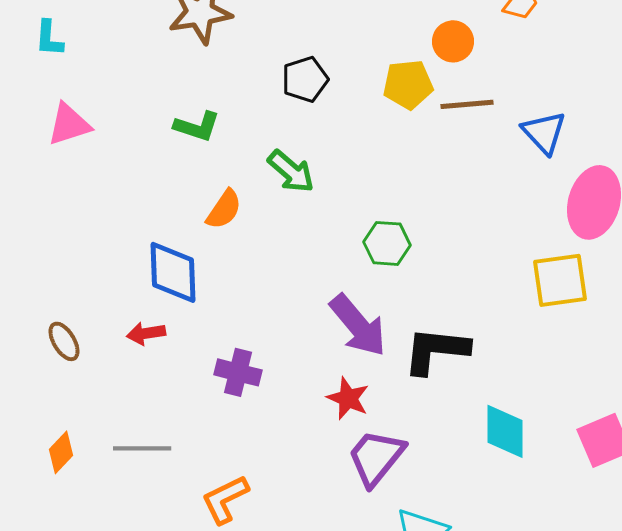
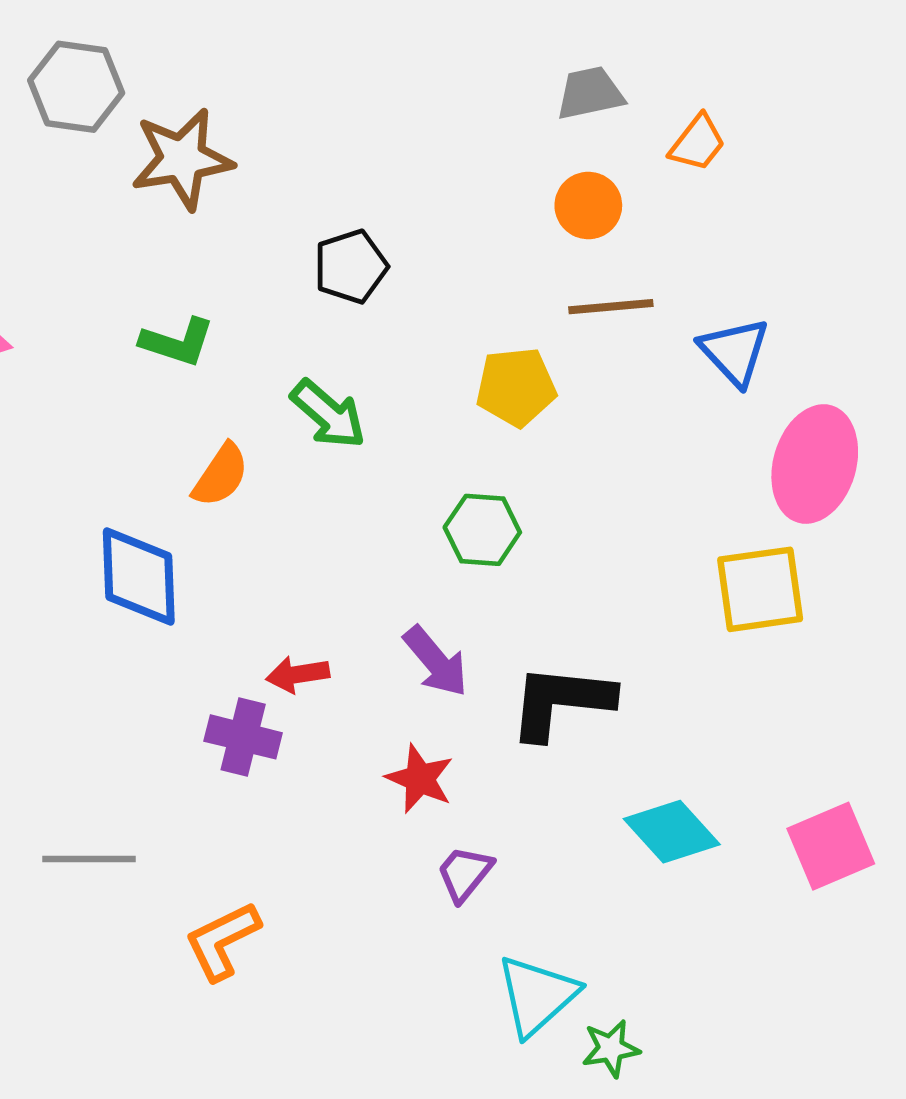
yellow pentagon: (408, 84) -> (516, 387), moved
purple arrow: (358, 325) -> (436, 662), size x0.7
red arrow: (146, 333) -> (298, 674), moved
cyan diamond: (505, 431) -> (672, 832), turned -42
purple trapezoid: (376, 457) -> (465, 873), size x0.6

